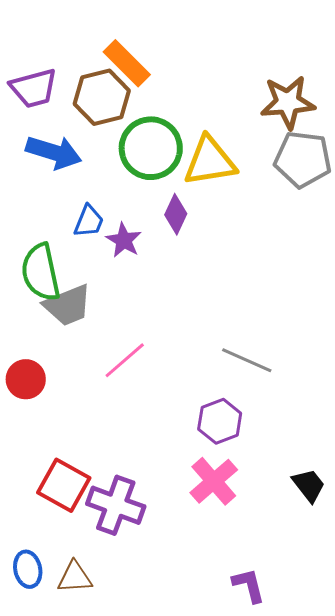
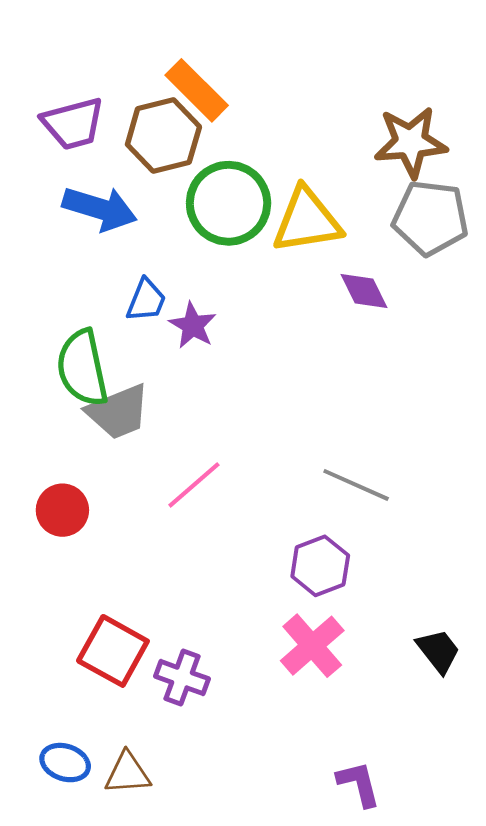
purple diamond: (176, 214) -> (364, 291), moved, turned -51
purple cross: (116, 505) -> (182, 678), size x0.7
blue ellipse: (28, 569) -> (65, 763), turned -60

